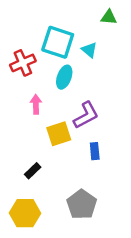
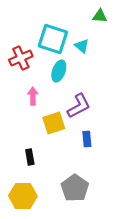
black rectangle: (33, 171) -> (30, 157), turned -56

